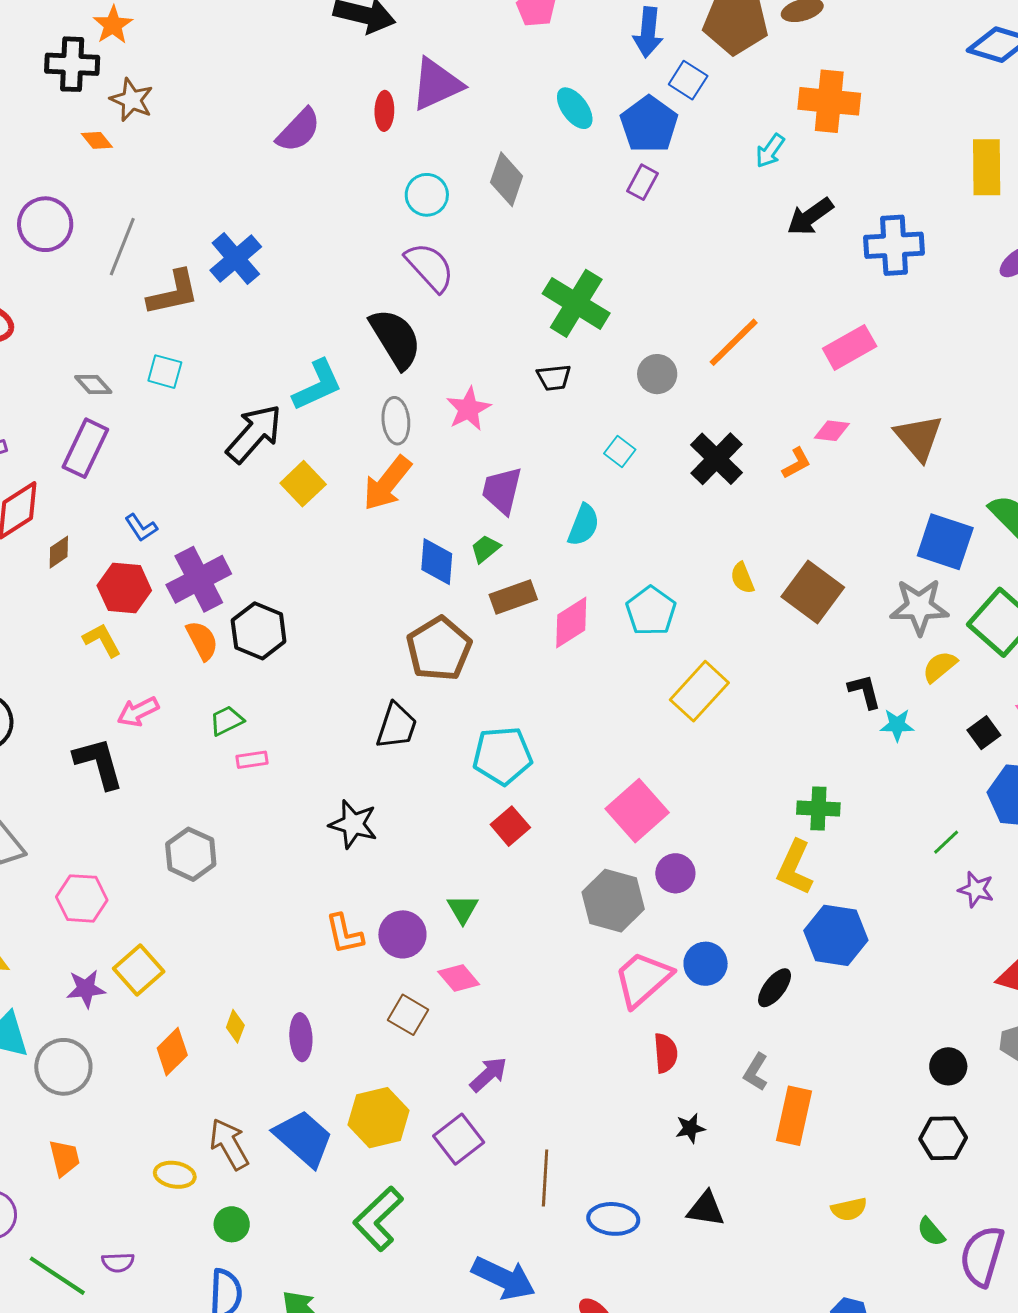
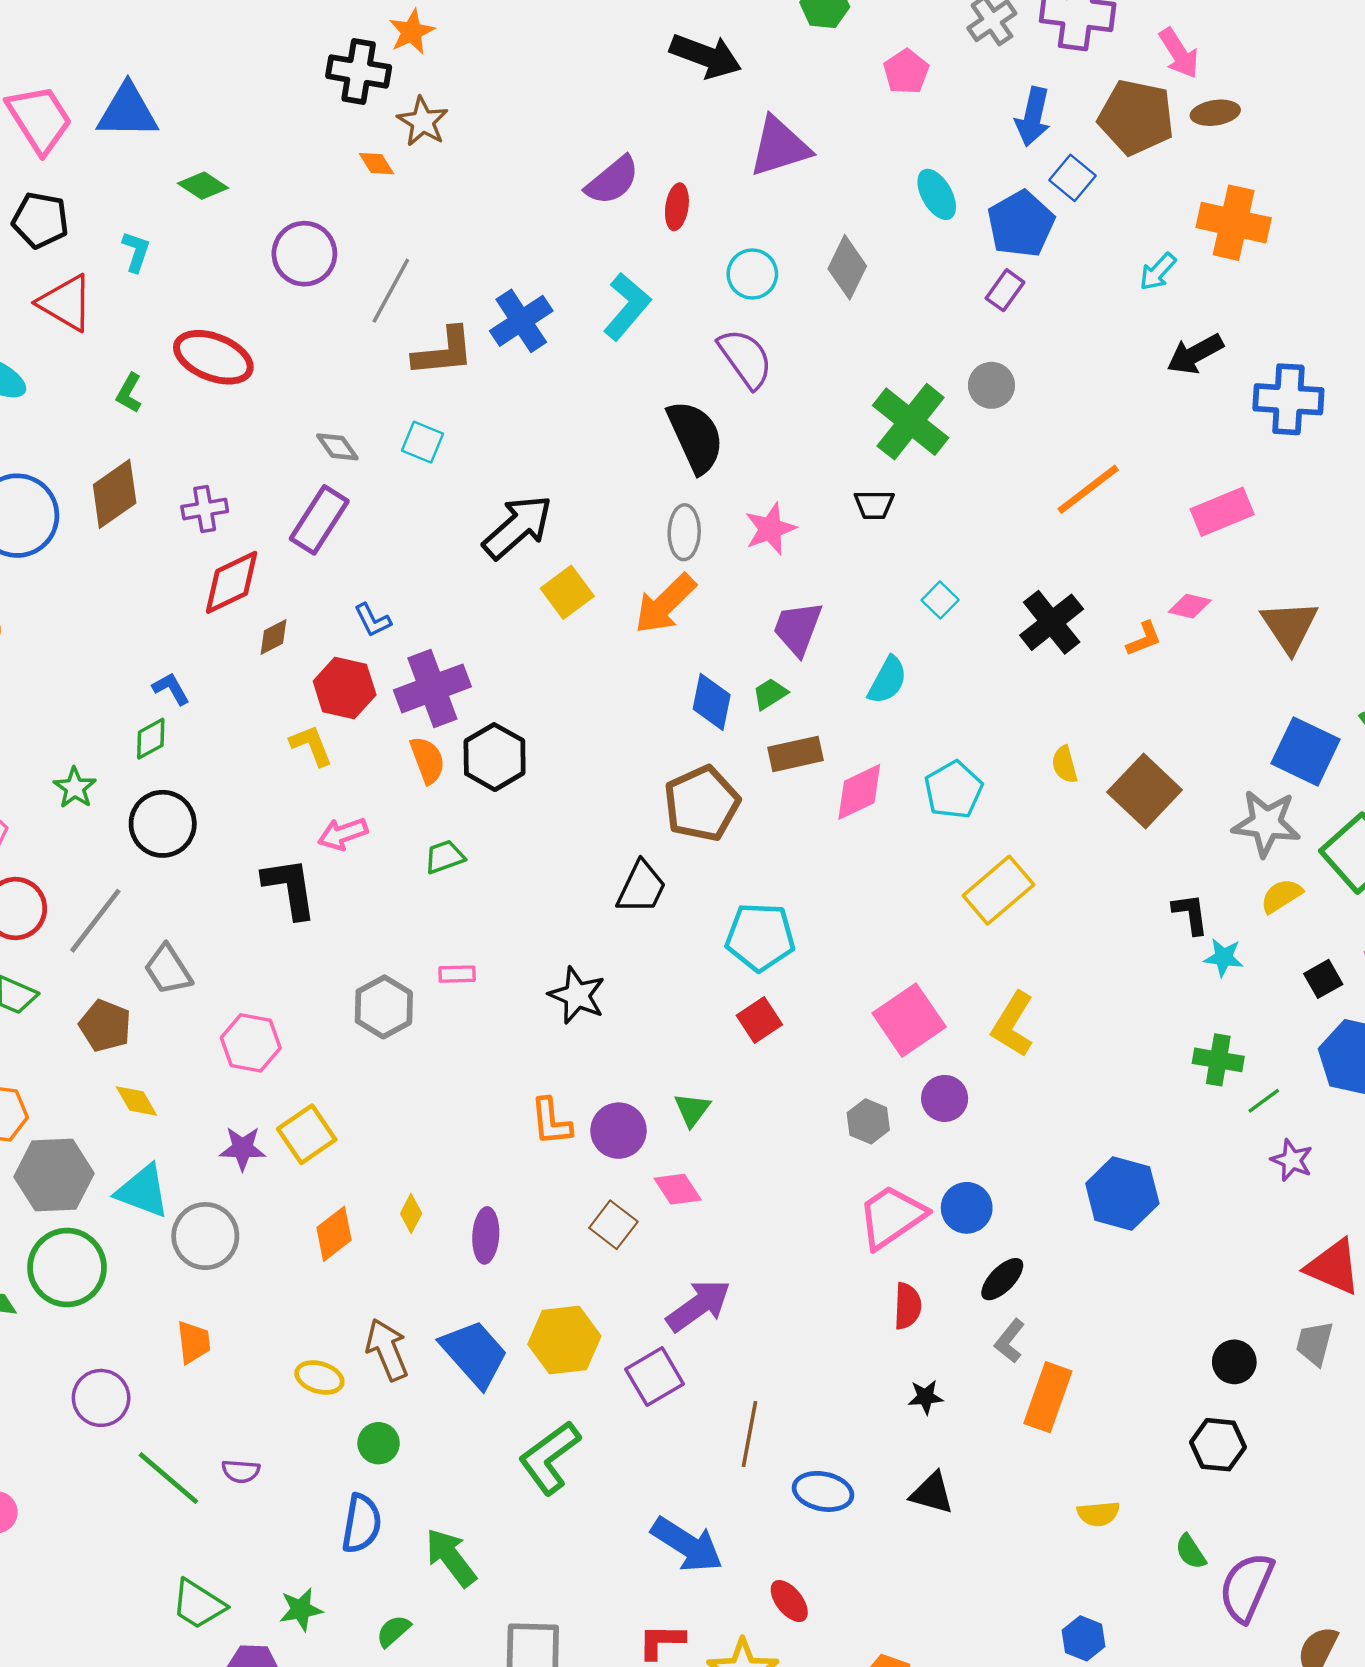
red ellipse: (384, 111) -> (677, 207), moved
gray circle: (657, 374) -> (991, 385), moved
cyan L-shape: (317, 385) -> (627, 306), moved, turned -32
pink rectangle: (252, 760) -> (457, 974), moved
green cross: (818, 808) -> (1218, 1060), moved
yellow L-shape: (795, 868) -> (1013, 1024), moved
gray hexagon: (613, 901) -> (868, 1121), size x0.6
black ellipse: (775, 988) -> (1002, 1279), moved
purple arrow: (488, 1074) -> (699, 1305), size x1.4

